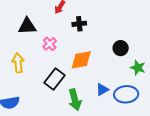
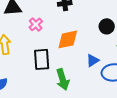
black rectangle: (55, 79) -> (42, 59), turned -40
blue triangle: (102, 90) -> (93, 60), moved

